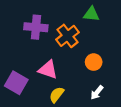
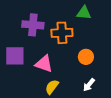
orange cross: (67, 36) -> (62, 33), turned 35
purple square: (16, 83) -> (15, 56), moved, turned -30

